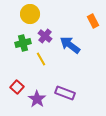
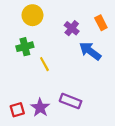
purple cross: (45, 36) -> (72, 28), moved
blue arrow: (70, 45) -> (90, 51), moved
red square: (17, 87) -> (17, 110), moved, turned 32

